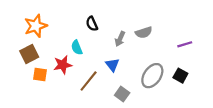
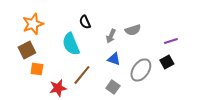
cyan semicircle: (77, 48) -> (71, 44), size x1.6
red star: (63, 65) -> (58, 88), moved
blue triangle: (112, 65) -> (114, 59), moved, turned -32
black square: (180, 76) -> (167, 62), moved, turned 32

